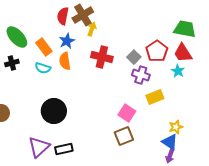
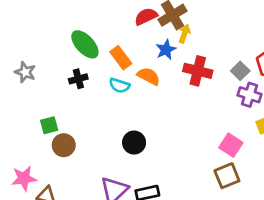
red semicircle: (63, 16) -> (146, 16), turned 54
blue star: (67, 41) -> (166, 50), moved
orange semicircle: (65, 61) -> (149, 76), turned 126
black circle: (54, 111) -> (134, 143), size x0.7

